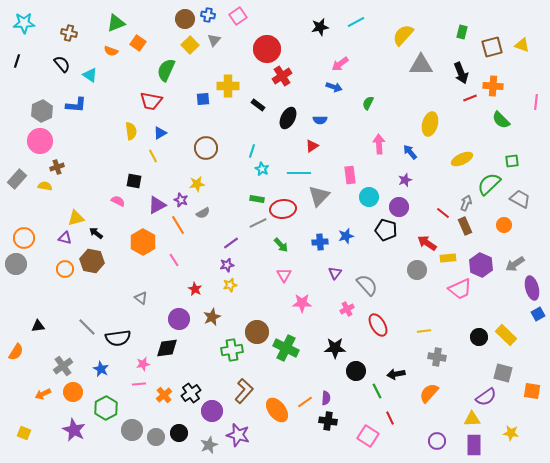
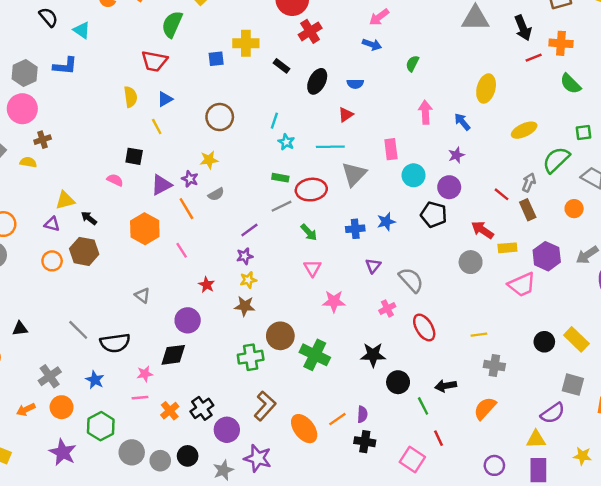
brown star: (212, 317) -> (245, 306), moved, turned 30

